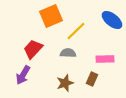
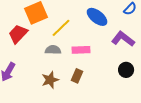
red trapezoid: (33, 49) -> (18, 34), moved
pink rectangle: (105, 59) -> (81, 50), moved

